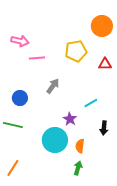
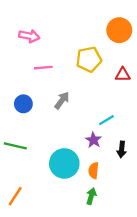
pink arrow: (20, 41) -> (29, 36), moved
blue circle: (20, 98) -> (23, 104), moved
purple star: (70, 119) -> (94, 140), moved

